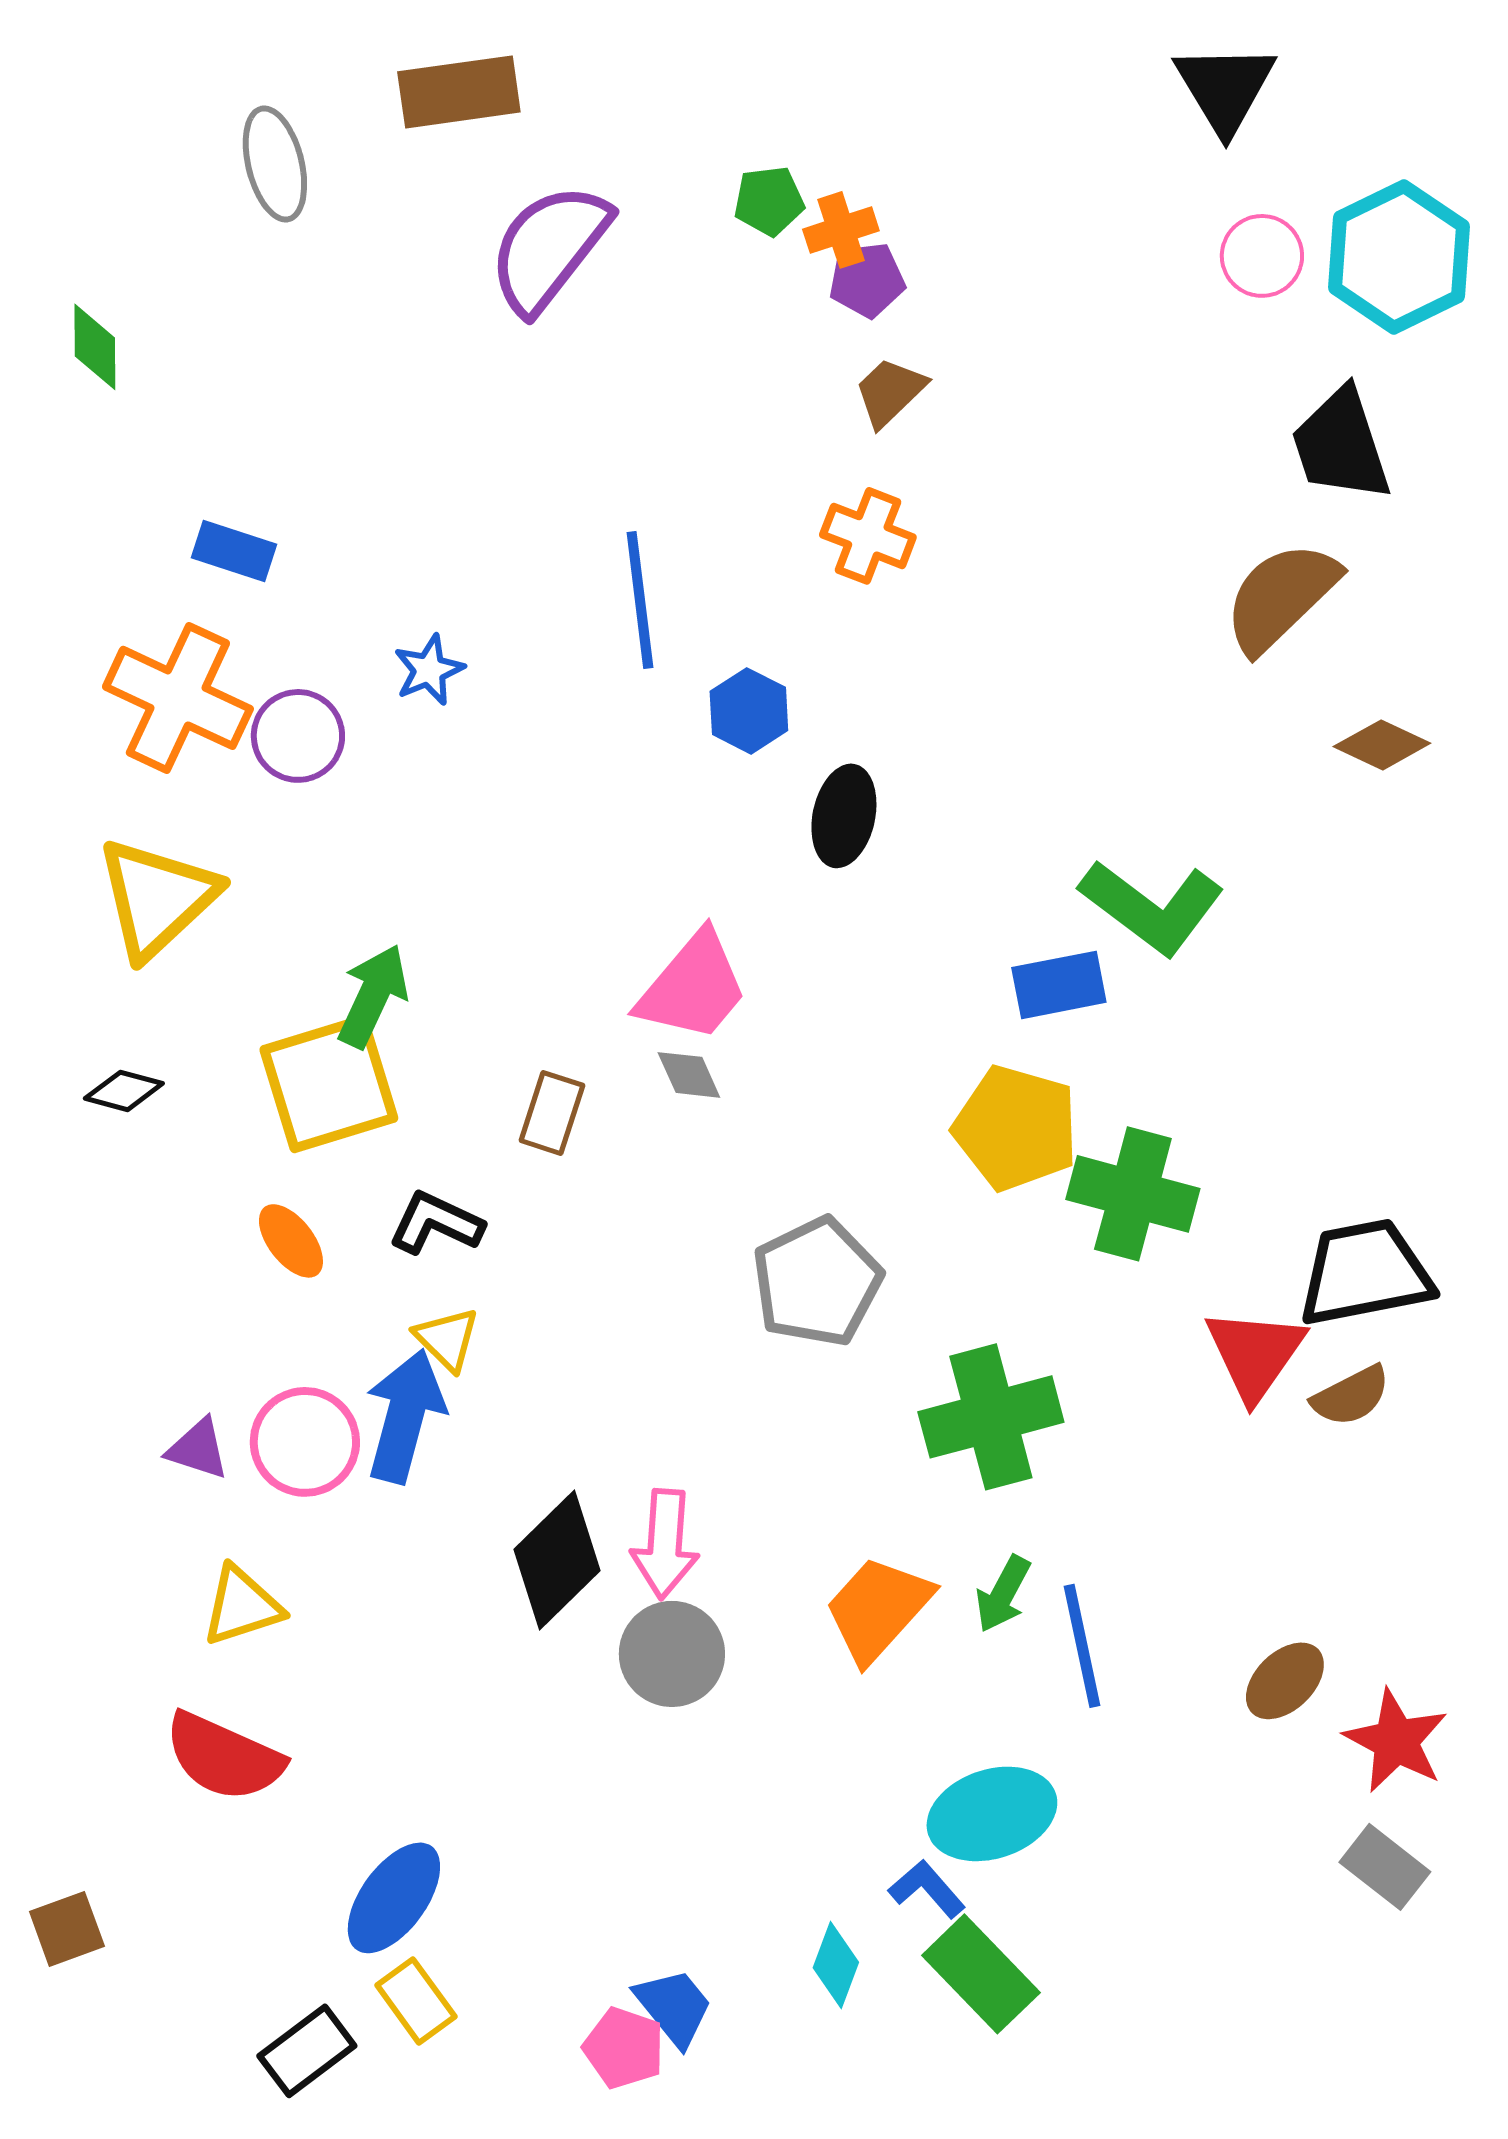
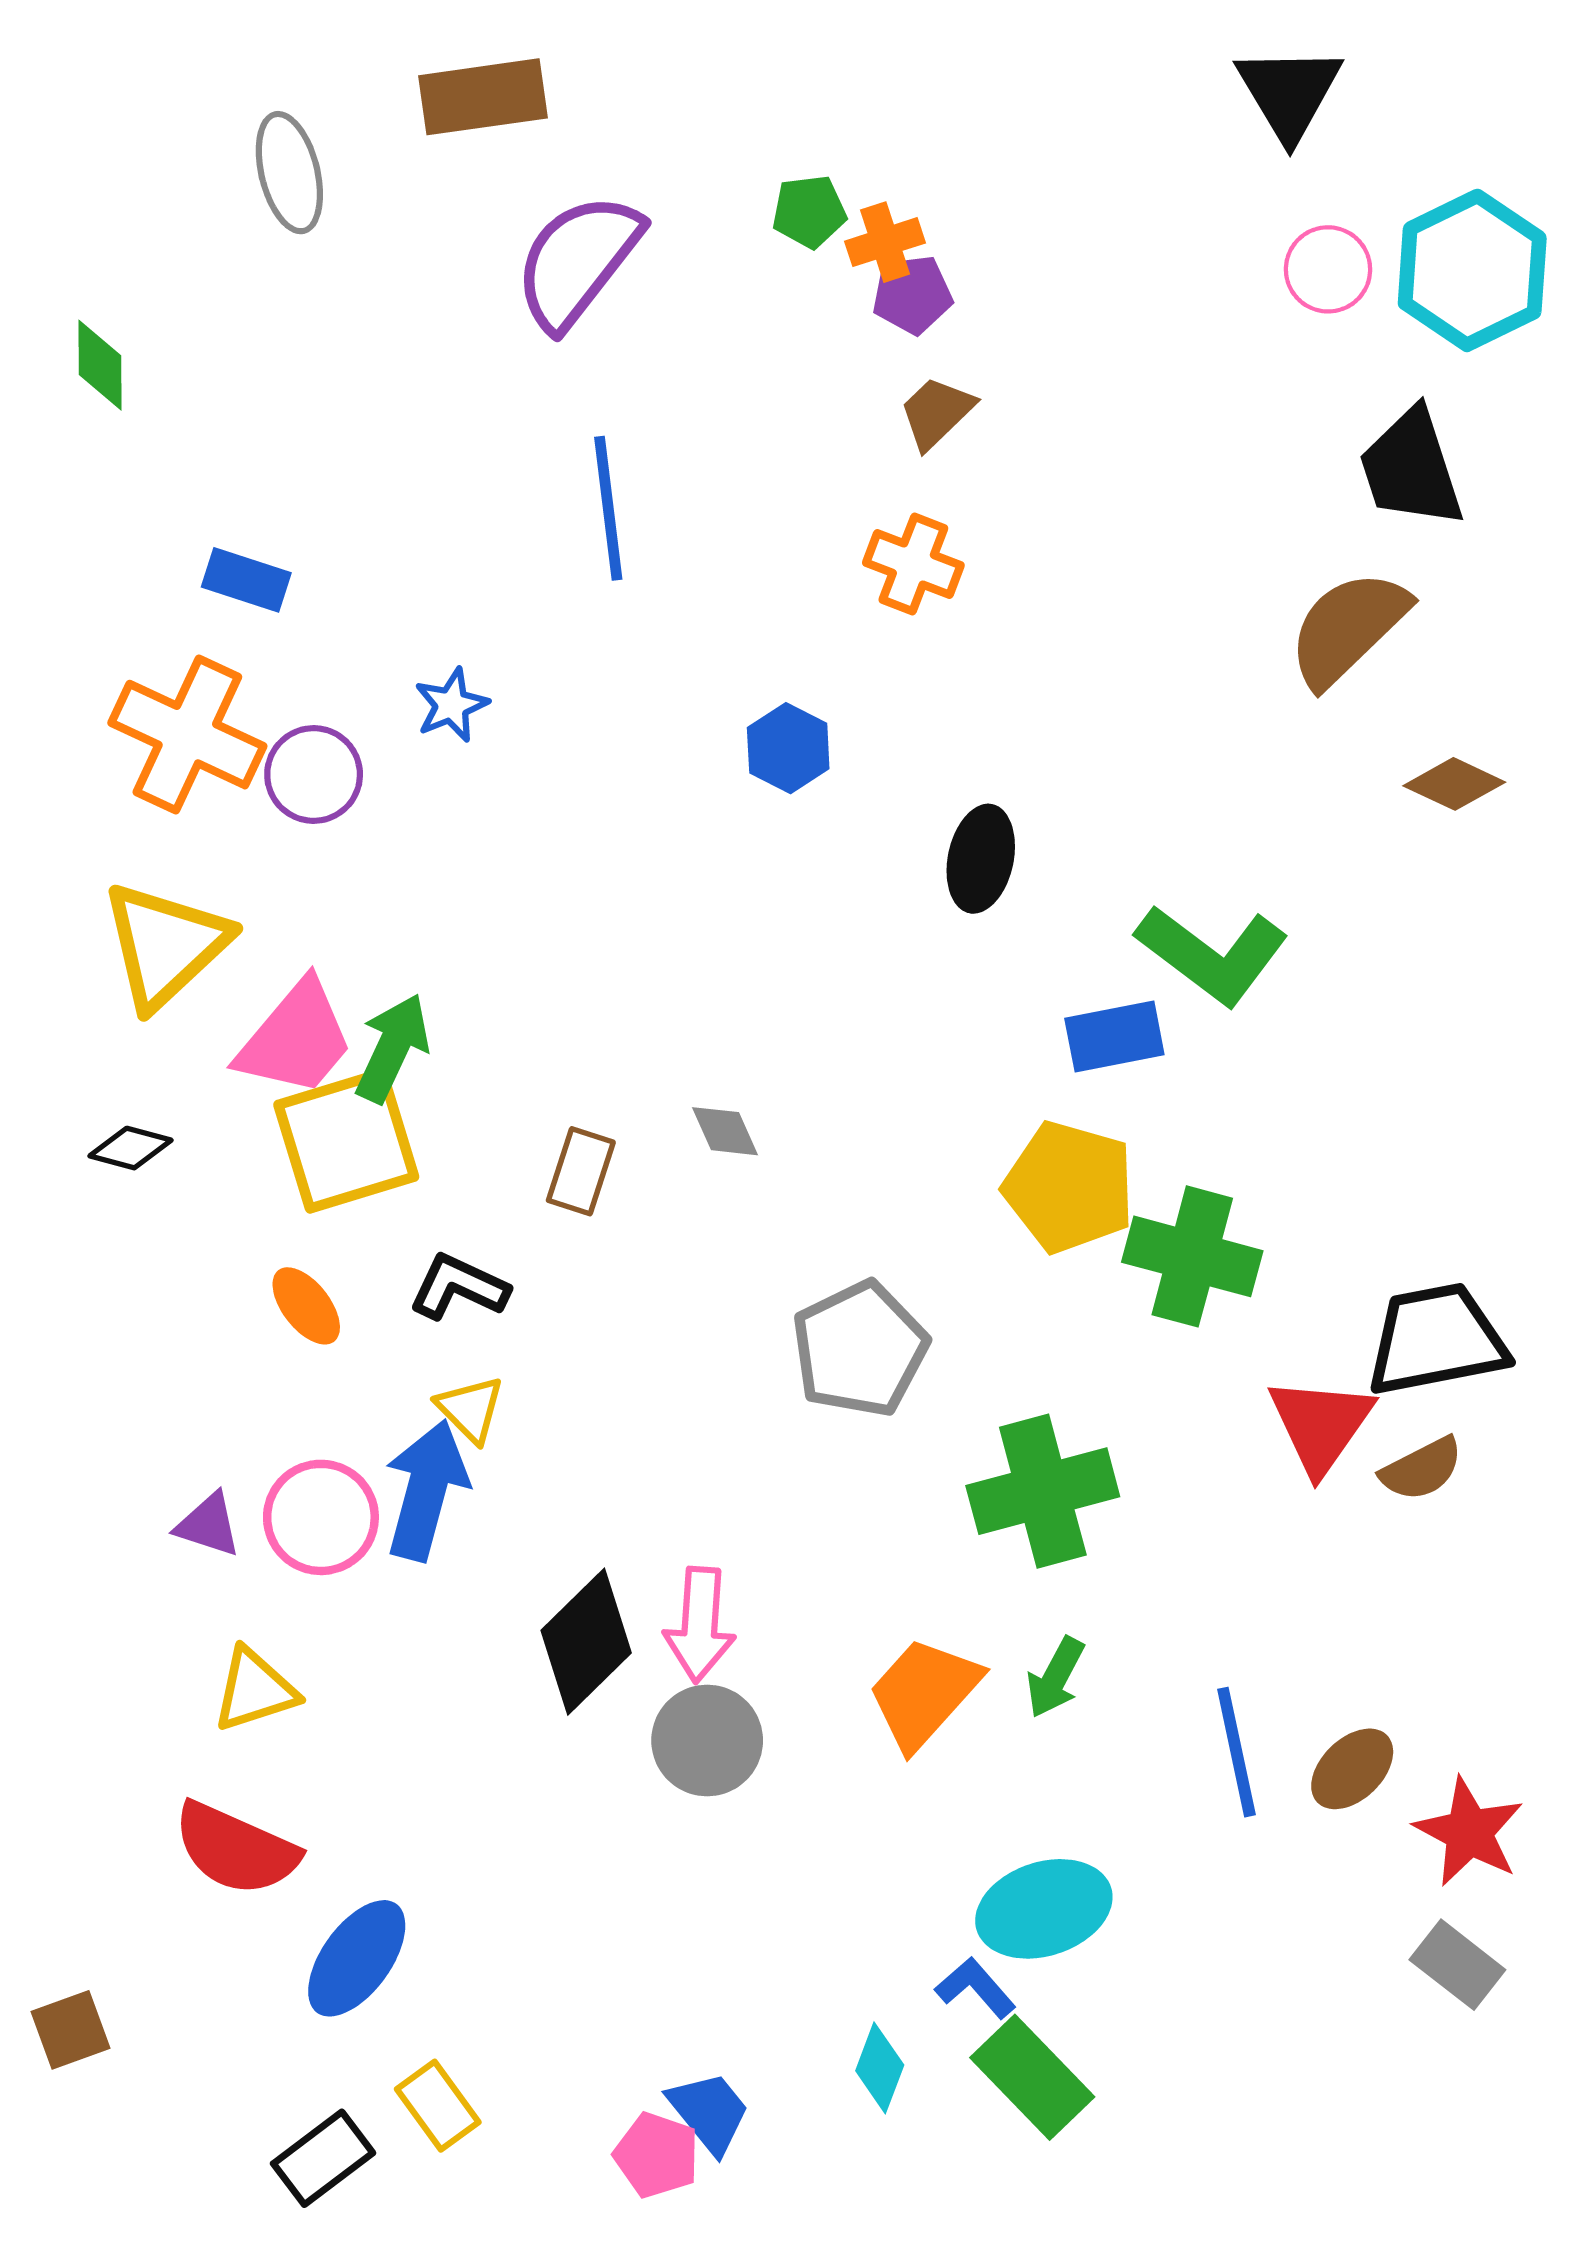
blue line: (640, 600) -> (608, 508), moved
black ellipse: (844, 816) -> (981, 859), moved
pink trapezoid: (693, 987) -> (296, 1039), moved
blue line: (1082, 1646) -> (1236, 1752), moved
blue ellipse: (394, 1898) -> (357, 1958), moved

